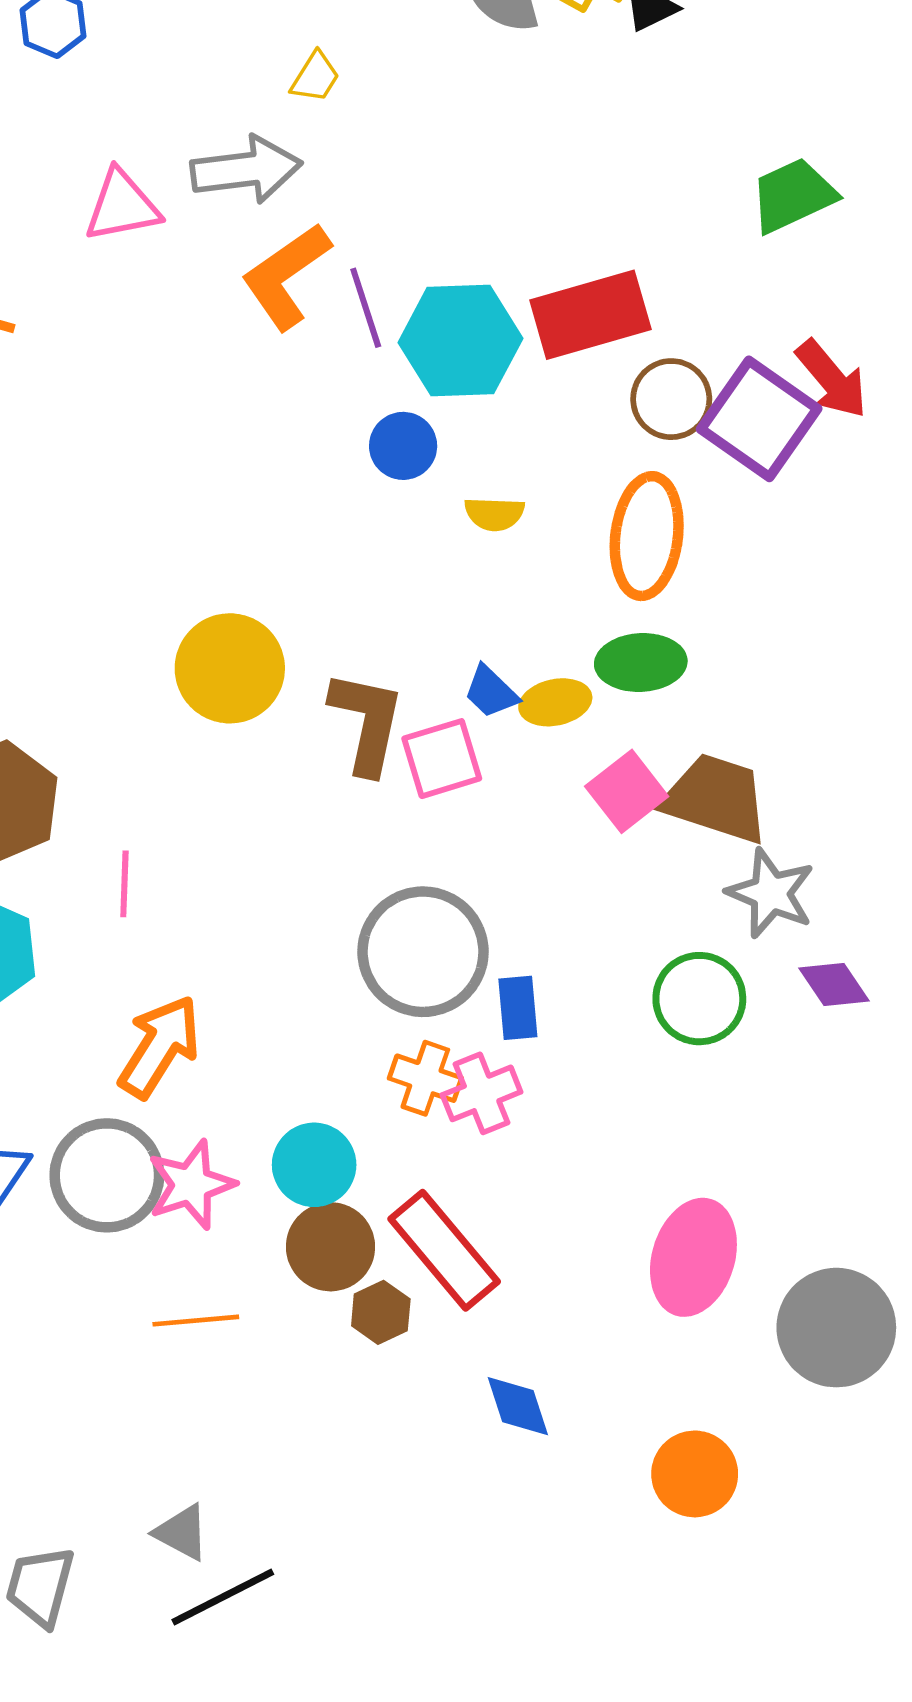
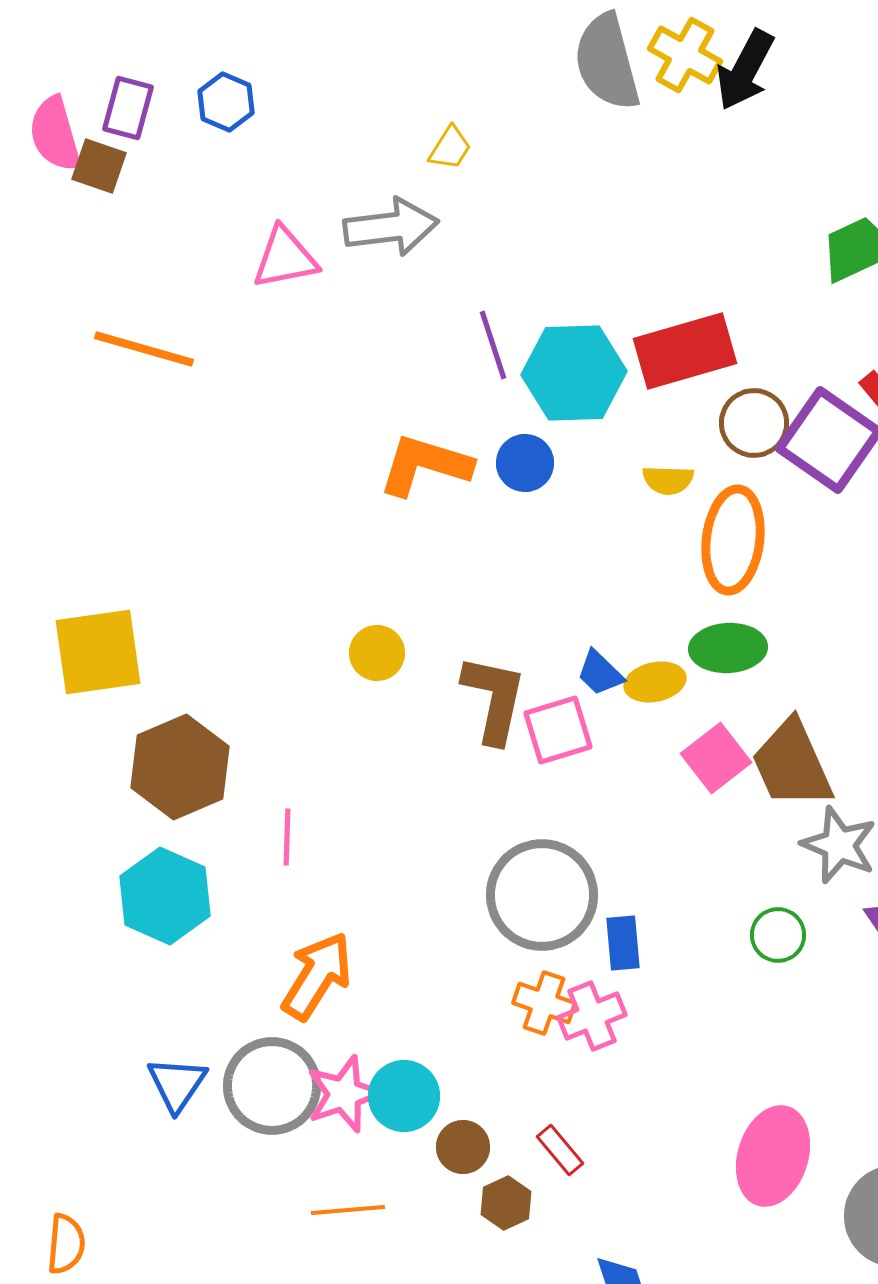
orange L-shape: (286, 276) -> (425, 465), moved, turned 52
yellow semicircle: (494, 514) -> (668, 480), moved
yellow circle: (230, 668) -> (377, 653), size x0.6
brown trapezoid: (716, 798) -> (792, 764), turned -132
green circle: (699, 999) -> (778, 935), size x0.7
cyan circle: (314, 1165) -> (404, 1096), moved
brown circle: (331, 1247) -> (463, 1147), size x0.7
red rectangle: (444, 1250) -> (560, 1150), size x0.5

